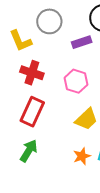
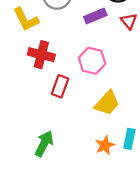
red rectangle: (32, 112) -> (60, 86), moved, size x0.7

